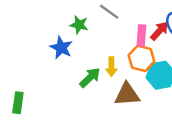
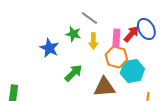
green star: (79, 25) -> (73, 34), moved
yellow arrow: (111, 67) -> (93, 41), moved

